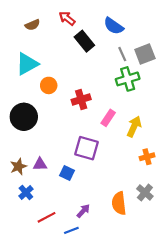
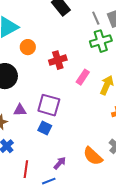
purple square: (87, 148) -> (49, 105), moved
purple triangle: (40, 164) -> (20, 110), moved
orange semicircle: (119, 203) -> (93, 156), turned -40
red line: (47, 217) -> (26, 169), turned -54

